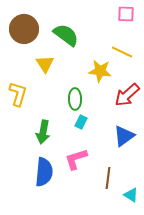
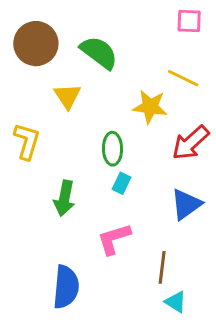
blue semicircle: (44, 172) -> (66, 287), moved
cyan triangle: (131, 195) -> (176, 302), moved

